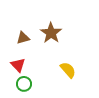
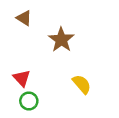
brown triangle: (23, 38) -> (24, 18), moved, turned 48

